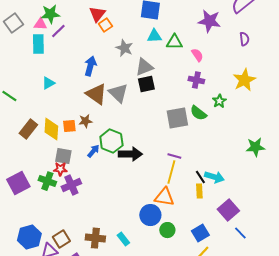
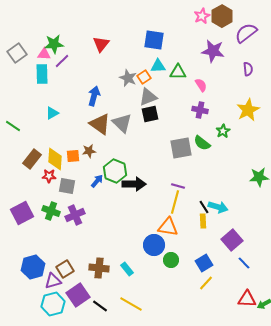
orange square: (105, 25) -> (144, 77), moved
red star: (60, 169) -> (49, 176), moved

